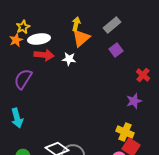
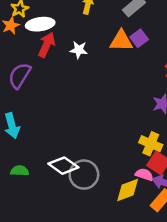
orange triangle: (81, 38) -> (121, 41), moved, turned 42
red arrow: (44, 55) -> (47, 45), turned -72

